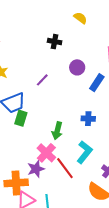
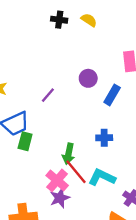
black cross: (55, 42) -> (59, 20), moved
cyan L-shape: (84, 152) -> (102, 177), turned -100
red line: (65, 168) -> (76, 172), moved
purple star: (36, 169) -> (60, 198), moved

